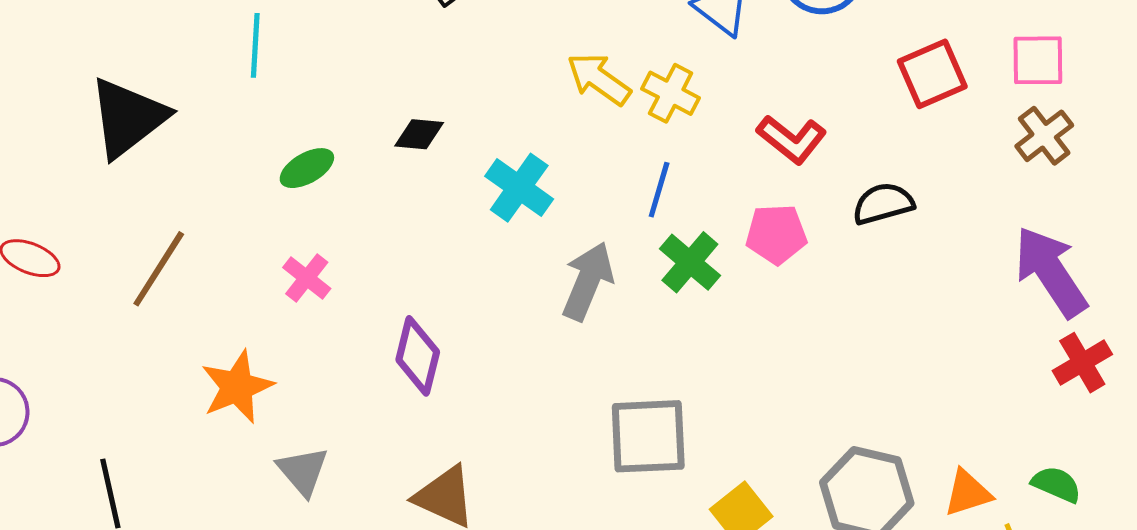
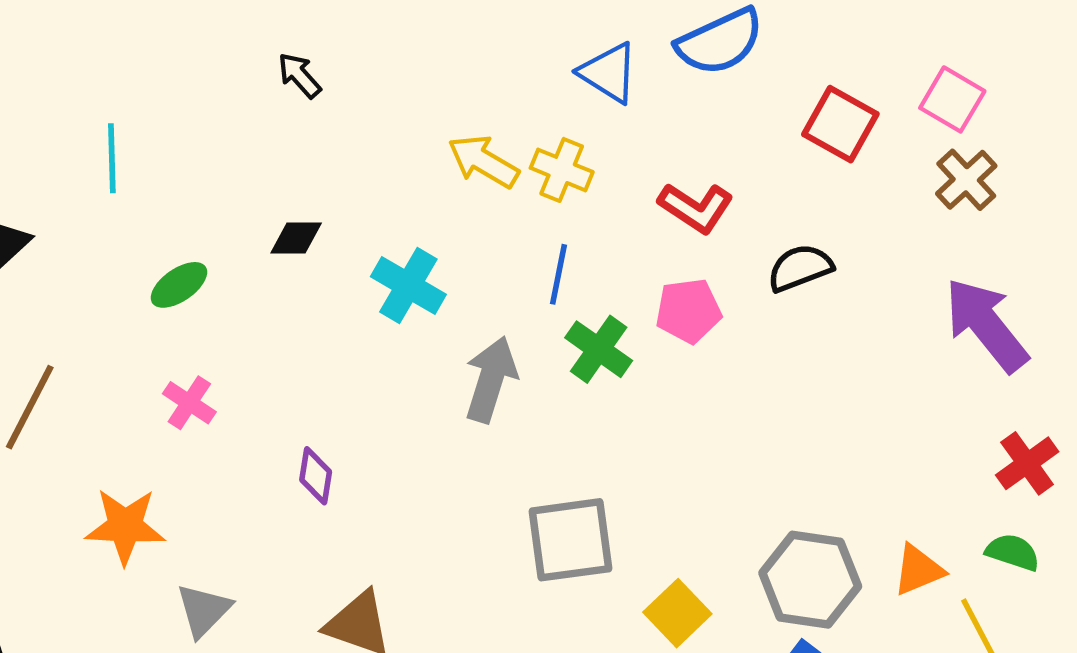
pink square: (1038, 60) -> (952, 99), turned 36
red square: (932, 74) -> (840, 124), turned -32
purple diamond: (418, 356) -> (316, 476), size x0.7
red cross: (1082, 363) -> (1027, 463), moved
orange star: (237, 387) -> (125, 526), turned 30
gray triangle: (303, 471) -> (204, 610), turned 30

